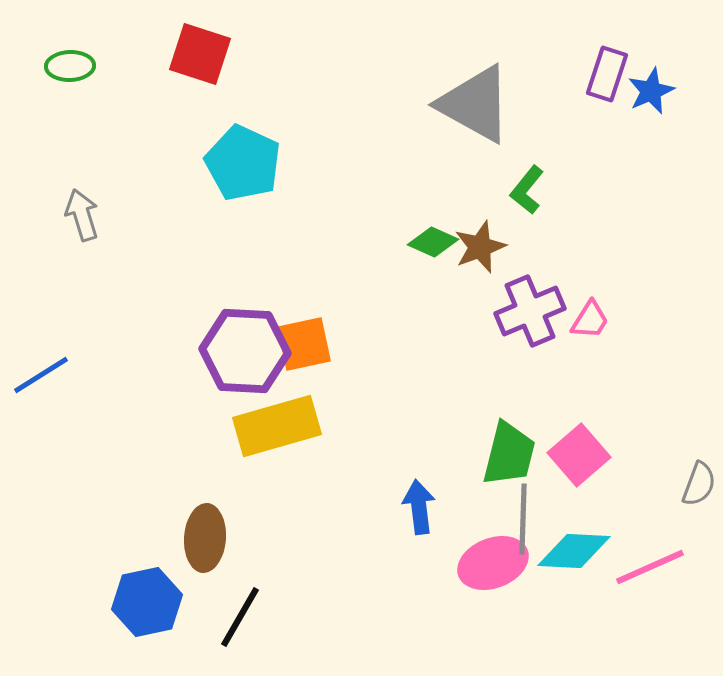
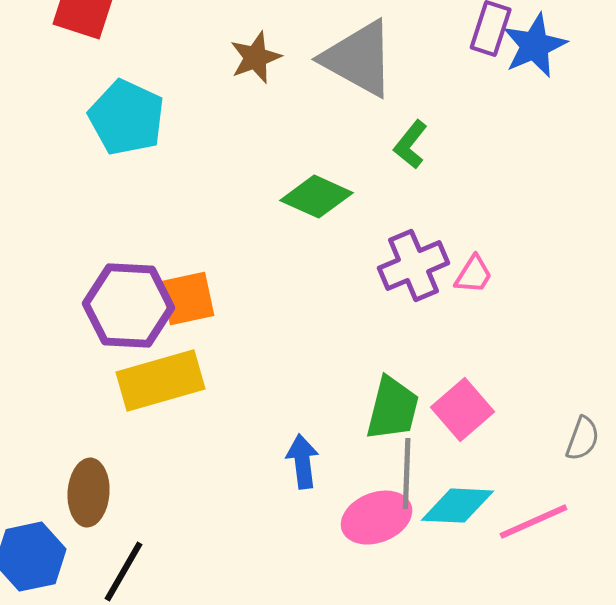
blue star: (651, 91) -> (535, 46), size x1.4
green diamond: (433, 242) -> (317, 197), size x1.4
brown star: (480, 247) -> (256, 58), moved

